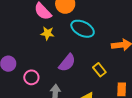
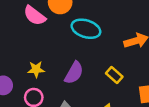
yellow star: (47, 33) -> (36, 69), moved

